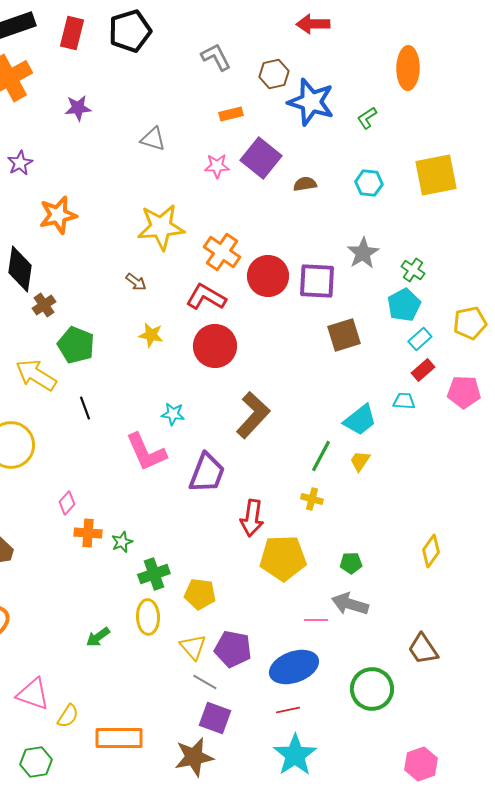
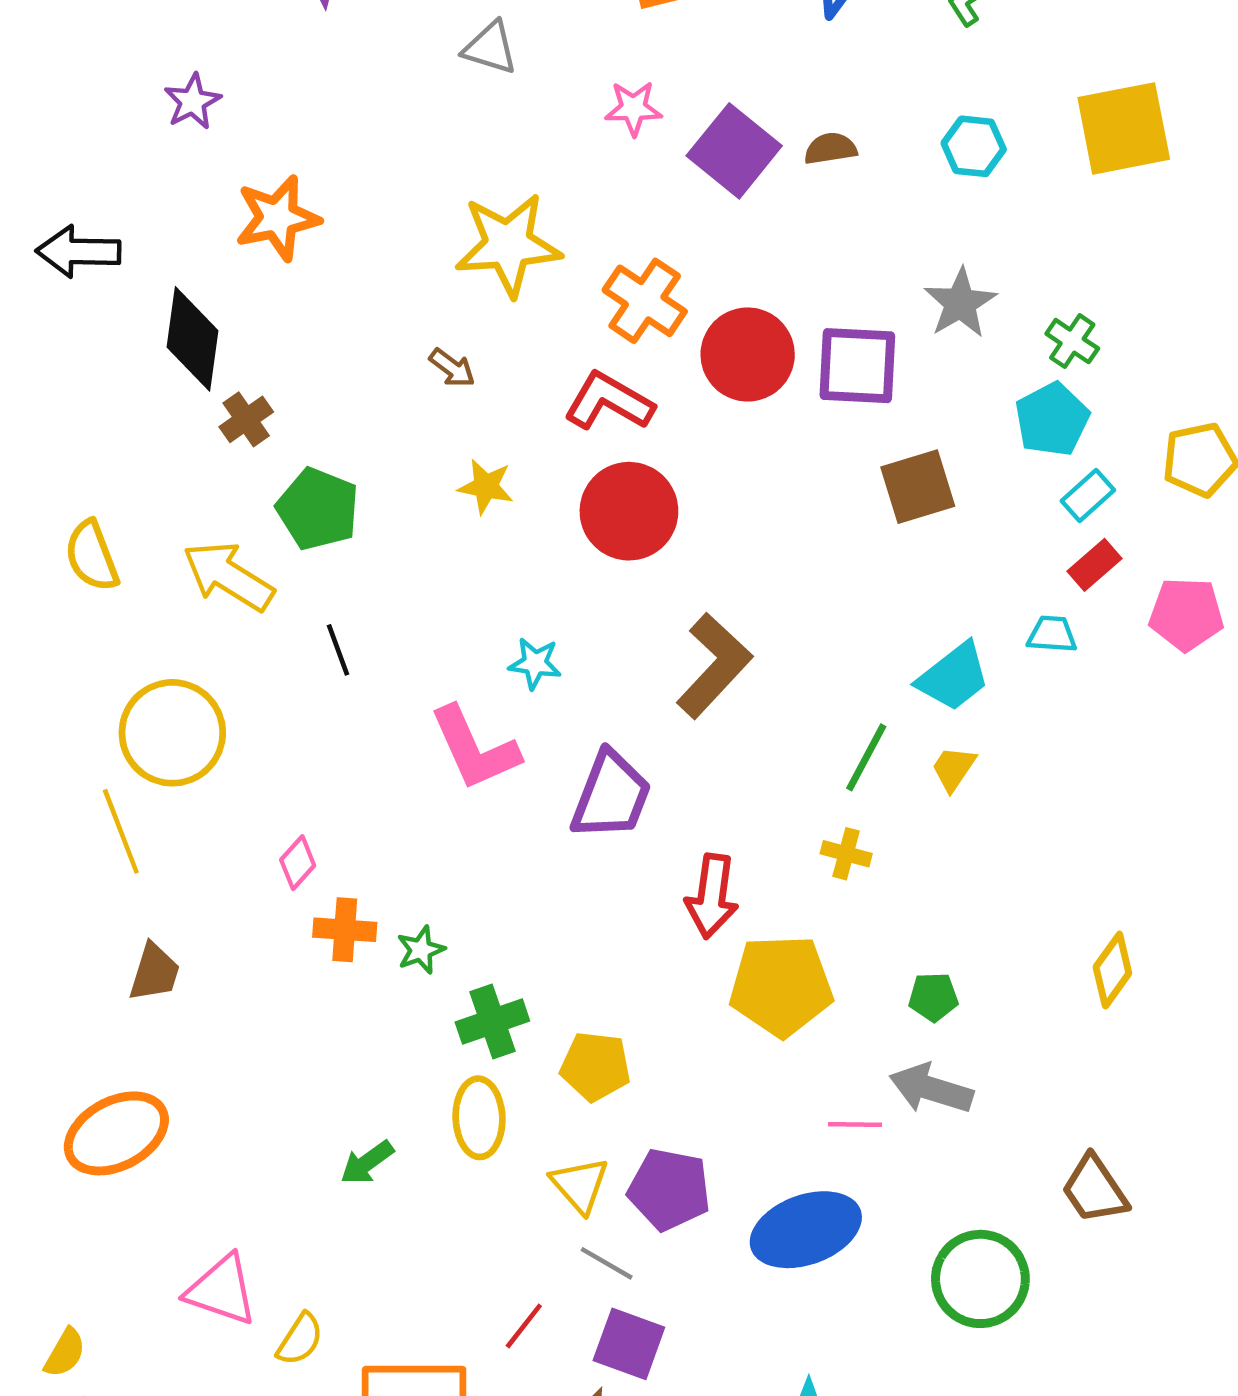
purple square: (261, 158) -> (734, 151), moved
red line: (288, 710) -> (524, 1326), moved, turned -40

